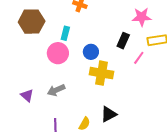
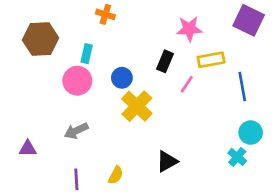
yellow cross: (101, 73) -> (137, 106), turned 35
purple triangle: (27, 96) -> (28, 149), moved, turned -40
black triangle: (109, 114) -> (167, 161), moved

